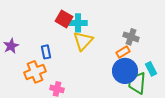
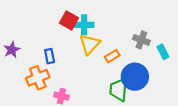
orange rectangle: (123, 52) -> (112, 56), moved
cyan rectangle: (151, 69) -> (163, 52), moved
green trapezoid: (137, 83) -> (119, 90), moved

